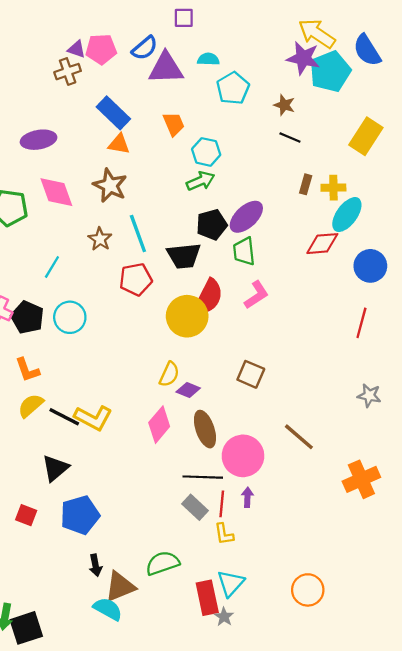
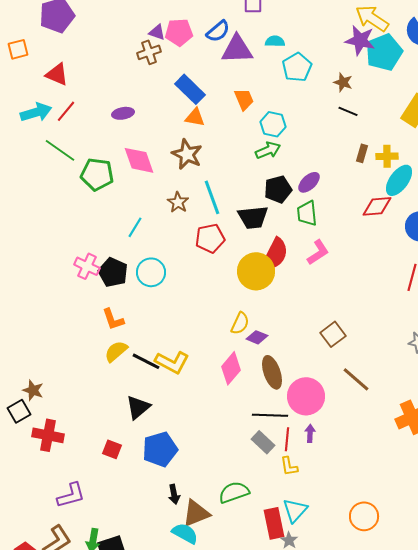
purple ellipse: (39, 140) -> (123, 113), size x0.7
purple ellipse: (246, 217) -> (309, 182), size x0.7
brown square: (251, 374) -> (333, 334), moved, turned 30

